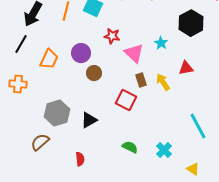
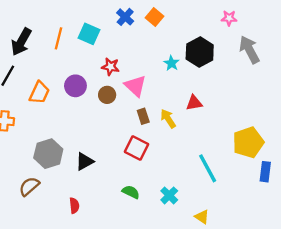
cyan star: (161, 43) -> (171, 63), moved
brown circle: (94, 73) -> (107, 95), moved
red square: (126, 100) -> (136, 148), moved

